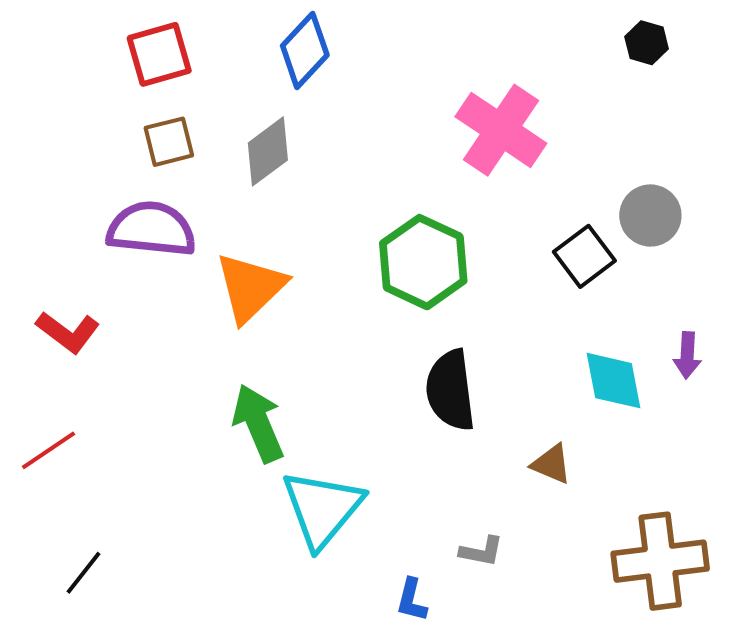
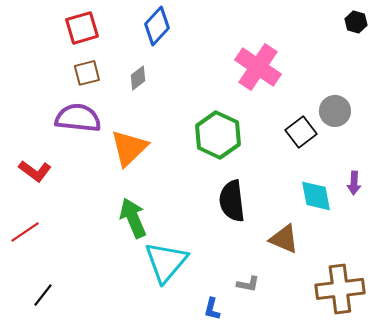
black hexagon: (647, 43) -> (356, 22), moved
gray diamond: (268, 151) -> (138, 78), size x0.7
brown triangle: (551, 464) -> (284, 239), size x1.4

